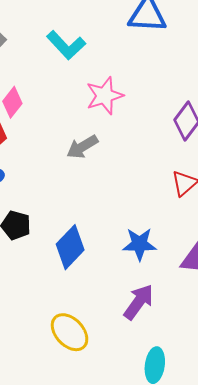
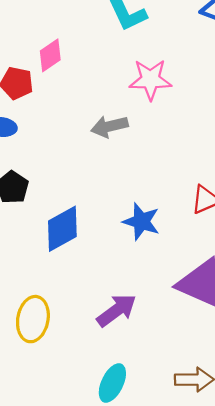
blue star: (139, 244) -> (141, 221), moved
yellow ellipse: (70, 332) -> (33, 319), turned 36

